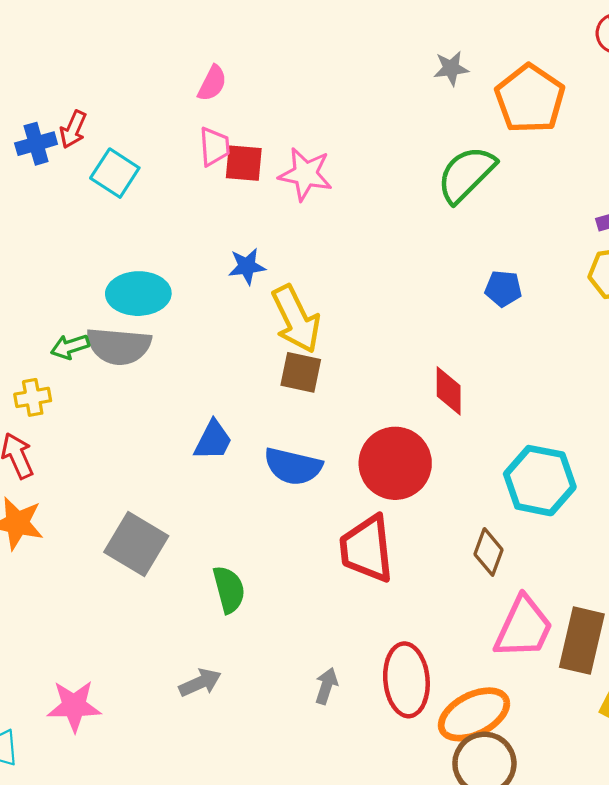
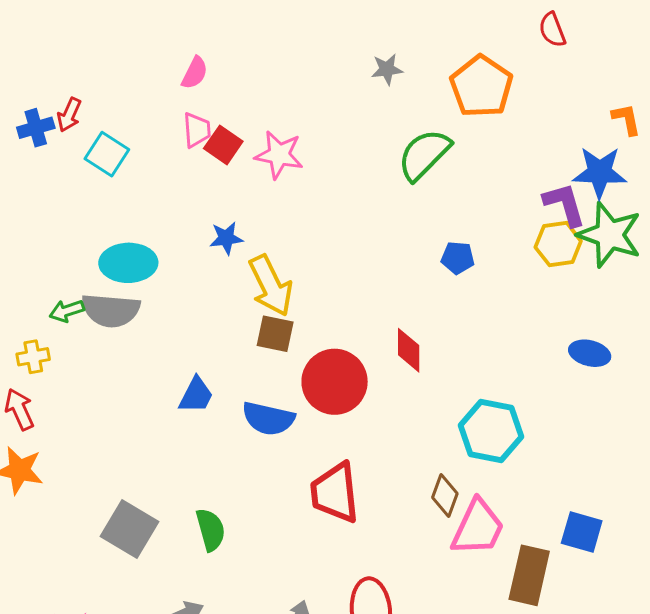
gray star: (451, 68) -> (387, 69), moved
red square: (244, 163) -> (223, 145), turned 30
red circle: (395, 463) -> (335, 382), moved
gray square: (136, 544) -> (130, 529), moved
pink trapezoid: (524, 627) -> (478, 528), moved

